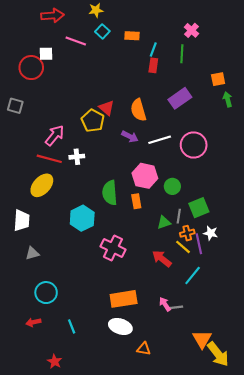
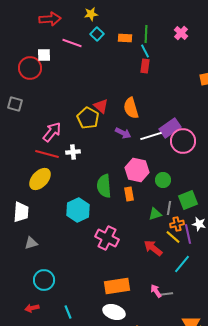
cyan line: (153, 49) -> (145, 51), turned -48
green line: (182, 54) -> (146, 34), moved
purple rectangle: (180, 98) -> (170, 128), moved

